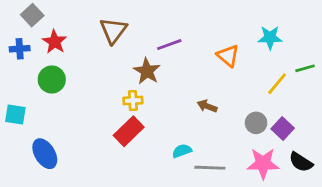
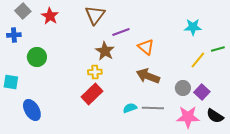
brown triangle: (113, 31) -> (95, 15), moved
red star: (55, 42) -> (50, 16), moved
orange triangle: (228, 56) -> (146, 47), moved
brown arrow: (207, 106) -> (148, 76), size x1.6
gray line: (210, 168) -> (153, 108), moved

